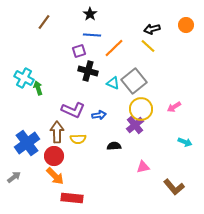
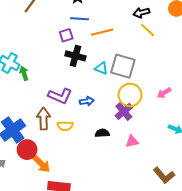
yellow line: (148, 46) -> (148, 30), moved
orange line: (114, 48) -> (102, 32), turned 30
gray square: (134, 81) -> (123, 66), turned -35
red circle: (54, 156) -> (27, 150), moved
pink triangle: (143, 167) -> (132, 141), moved

